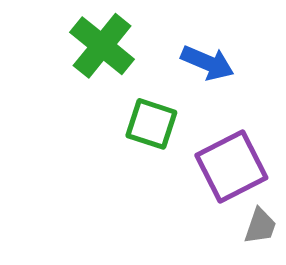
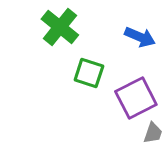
blue arrow: (208, 63) -> (140, 37), moved

